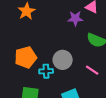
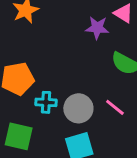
gray circle: (63, 60) -> (78, 108), moved

